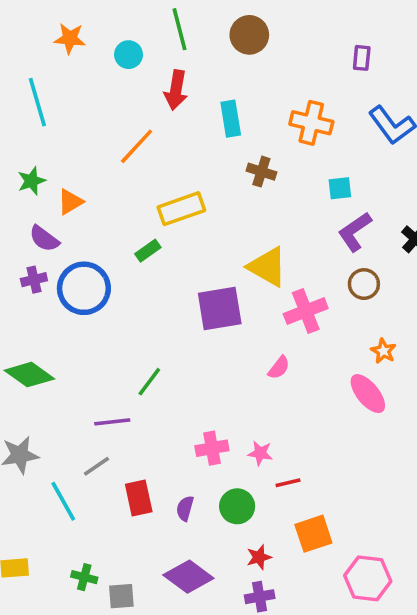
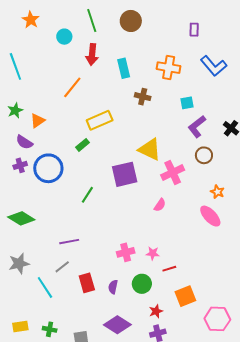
orange star: (70, 39) -> (31, 20), moved, turned 30
green line: (149, 382) -> (87, 195), moved
green cross: (84, 577) -> (50, 329), moved

